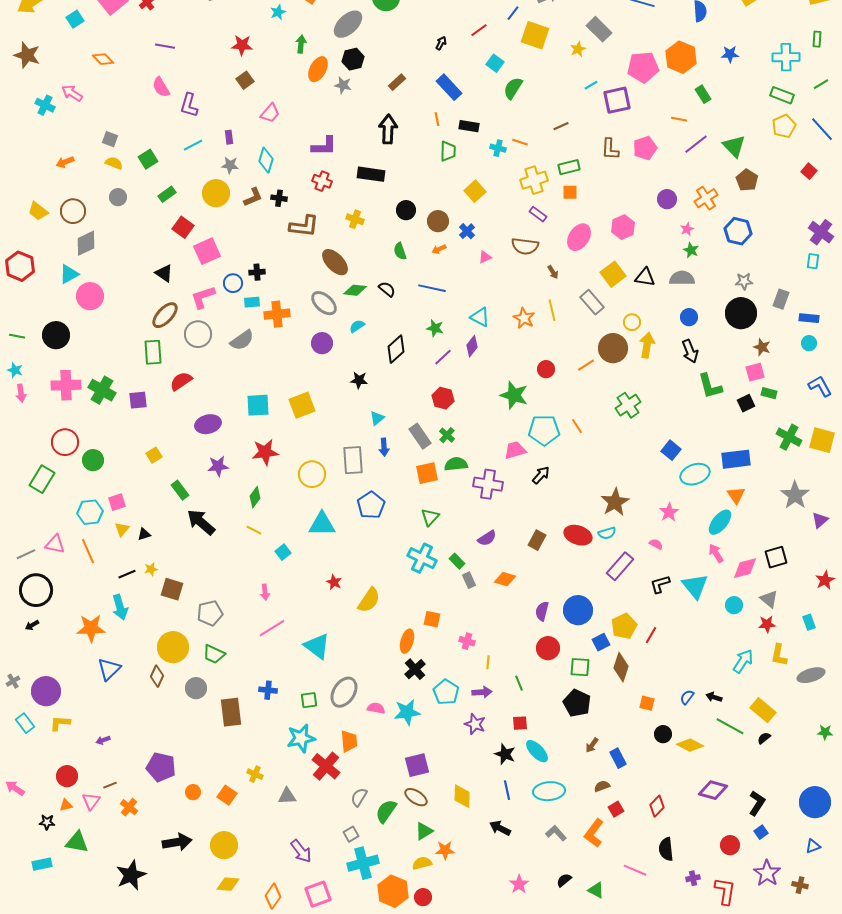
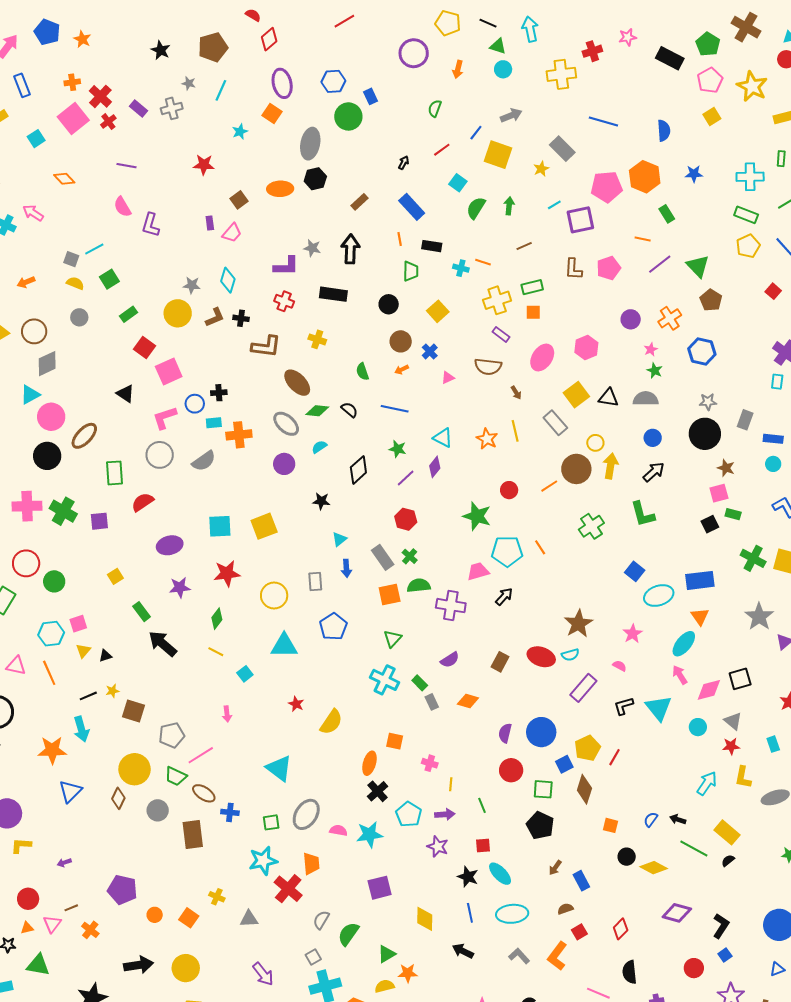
gray ellipse: (348, 24) -> (310, 144), turned -36
green arrow: (301, 44) -> (509, 206), moved
orange ellipse: (318, 69) -> (280, 189), turned 60
brown square: (245, 80) -> (239, 200), moved
gray star: (343, 85) -> (312, 248), moved
purple rectangle: (229, 137) -> (210, 223), moved
cyan line: (193, 145) -> (94, 249), moved
black circle: (406, 210) -> (389, 304), moved
brown ellipse: (165, 315) -> (84, 436), moved
black circle: (56, 335) -> (47, 456), moved
black arrow: (690, 351) -> (654, 472), turned -110
green L-shape: (710, 386) -> (643, 514), moved
gray rectangle: (353, 460) -> (315, 581), size x0.7
pink line: (272, 628) -> (201, 755), moved
brown ellipse: (416, 797) -> (204, 793), moved

